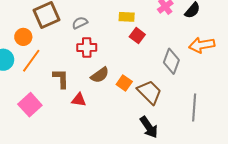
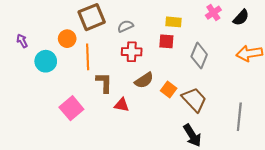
red square: (137, 36) -> (166, 41), moved, turned -35
orange line: (31, 61) -> (88, 57), moved, turned -40
gray diamond: (171, 61) -> (199, 56), moved

